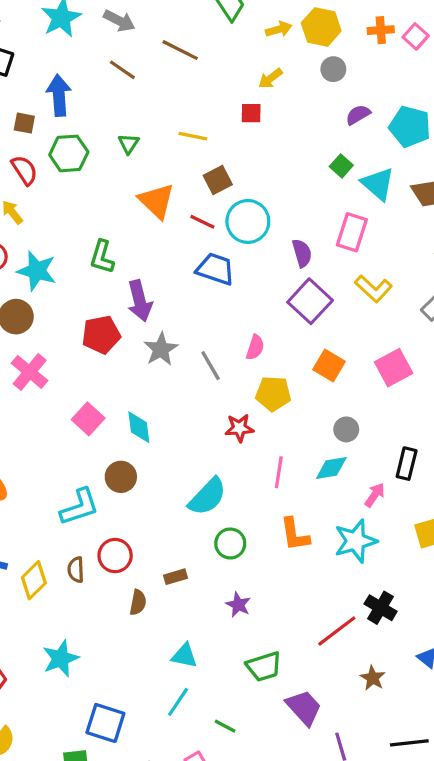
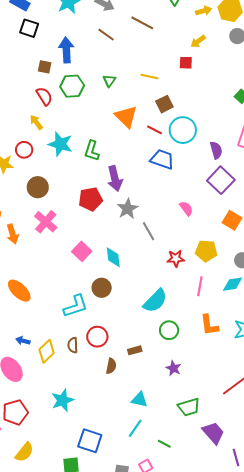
cyan star: (37, 271) -> (60, 144), moved
pink semicircle: (255, 347) -> (186, 208), turned -56
gray line: (211, 366) -> (148, 231), moved
yellow pentagon: (273, 394) -> (206, 251), moved

